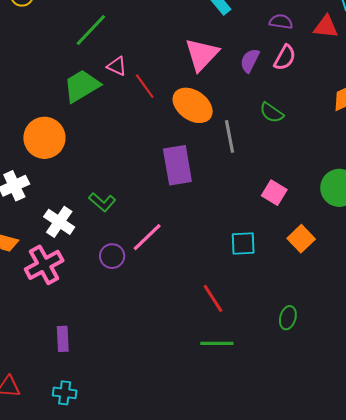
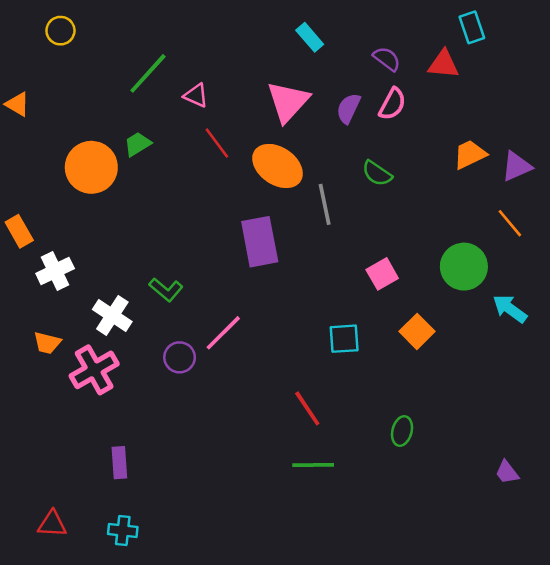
purple semicircle: (281, 22) -> (387, 59), turned 30
pink triangle: (117, 66) -> (196, 95), moved
green trapezoid: (82, 86) -> (138, 144), size x0.6
orange circle: (44, 138) -> (91, 167), moved
pink square: (274, 193) -> (382, 274), turned 30

